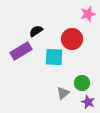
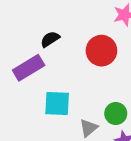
cyan square: (54, 57) -> (57, 104), moved

